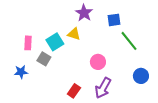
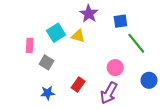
cyan square: (55, 42) -> (56, 33), moved
pink circle: (98, 62) -> (115, 68), moved
blue star: (21, 72) -> (48, 93), moved
red rectangle: (74, 91) -> (78, 85), moved

